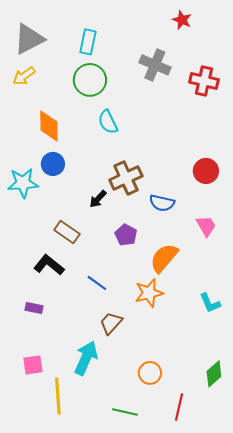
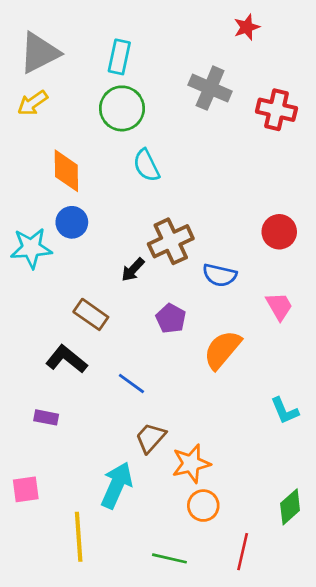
red star: (182, 20) -> (247, 27), turned 30
orange star: (149, 293) -> (191, 464), moved
pink square: (33, 365) -> (26, 489), moved

